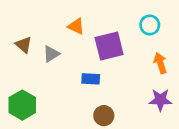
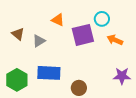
cyan circle: (150, 25) -> (102, 19), moved
orange arrow: (160, 63) -> (115, 40), moved, turned -49
blue rectangle: (91, 79) -> (49, 73), moved, size x1.6

